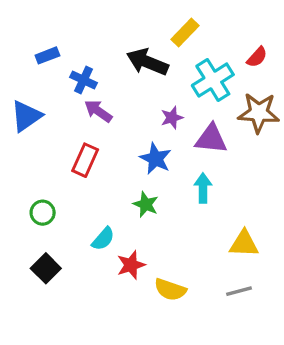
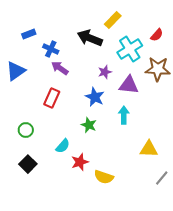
gray line: (239, 291) -> (162, 178), moved, turned -35

